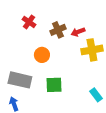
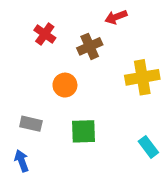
red arrow: (78, 32) -> (116, 17), moved
gray rectangle: (20, 80) -> (31, 124), size x0.6

